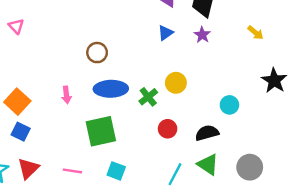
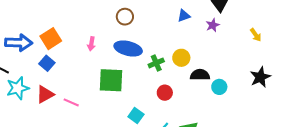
black semicircle: (207, 133) -> (200, 75), moved
pink line: (72, 171) -> (71, 102), moved
cyan square: (116, 171) -> (136, 115), moved

